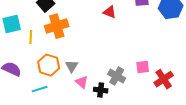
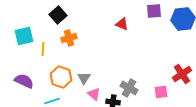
orange cross: (57, 26) -> (69, 38), size x0.7
pink square: (143, 67) -> (161, 92), moved
red cross: (164, 79) -> (182, 74), moved

